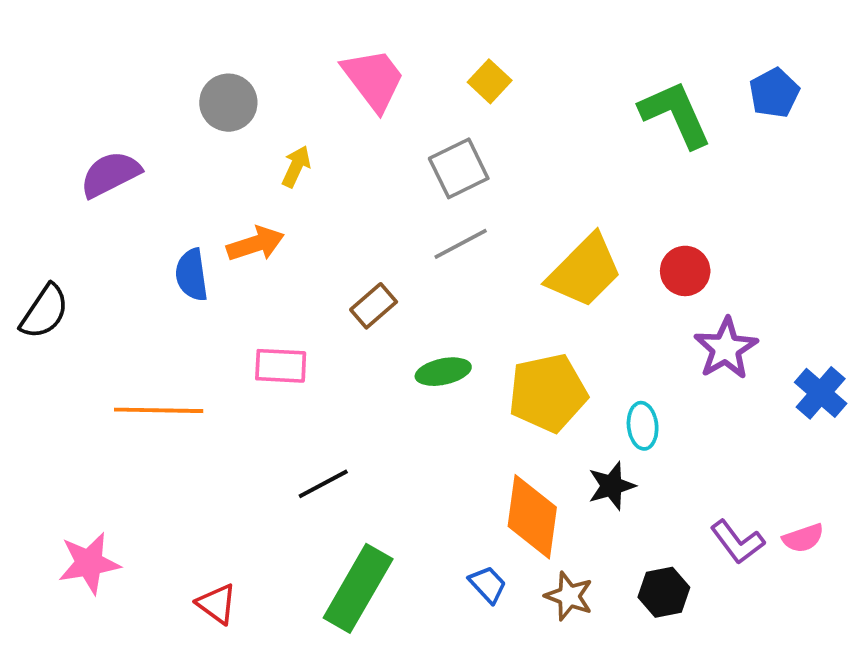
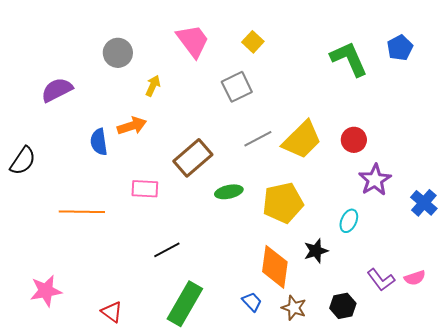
gray line: (461, 244) -> (258, 139), moved
brown rectangle: (374, 306) -> (193, 158), size x1.6
cyan ellipse: (643, 426) -> (349, 221), moved, turned 30

